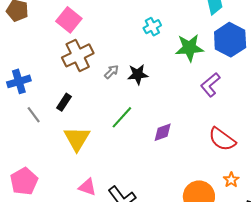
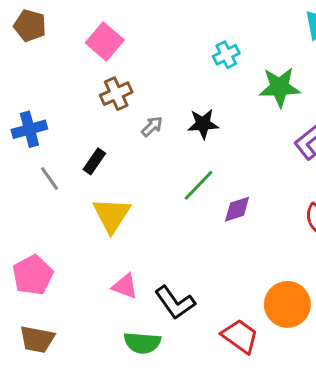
brown cross: (78, 55) -> (116, 94), size x0.7
gray arrow: (112, 72) -> (152, 126), moved
green line: (122, 117) -> (199, 185), moved

